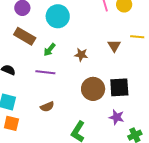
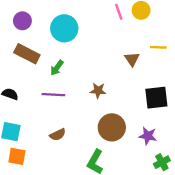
brown star: (81, 55) -> (98, 91), moved
black square: (119, 87) -> (156, 98), moved
brown circle: (93, 89) -> (112, 127), moved
purple star: (116, 117) -> (148, 136), moved

